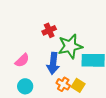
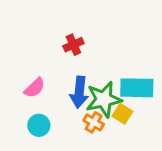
green star: (70, 46) -> (104, 99), moved
yellow square: (78, 85) -> (122, 114), moved

